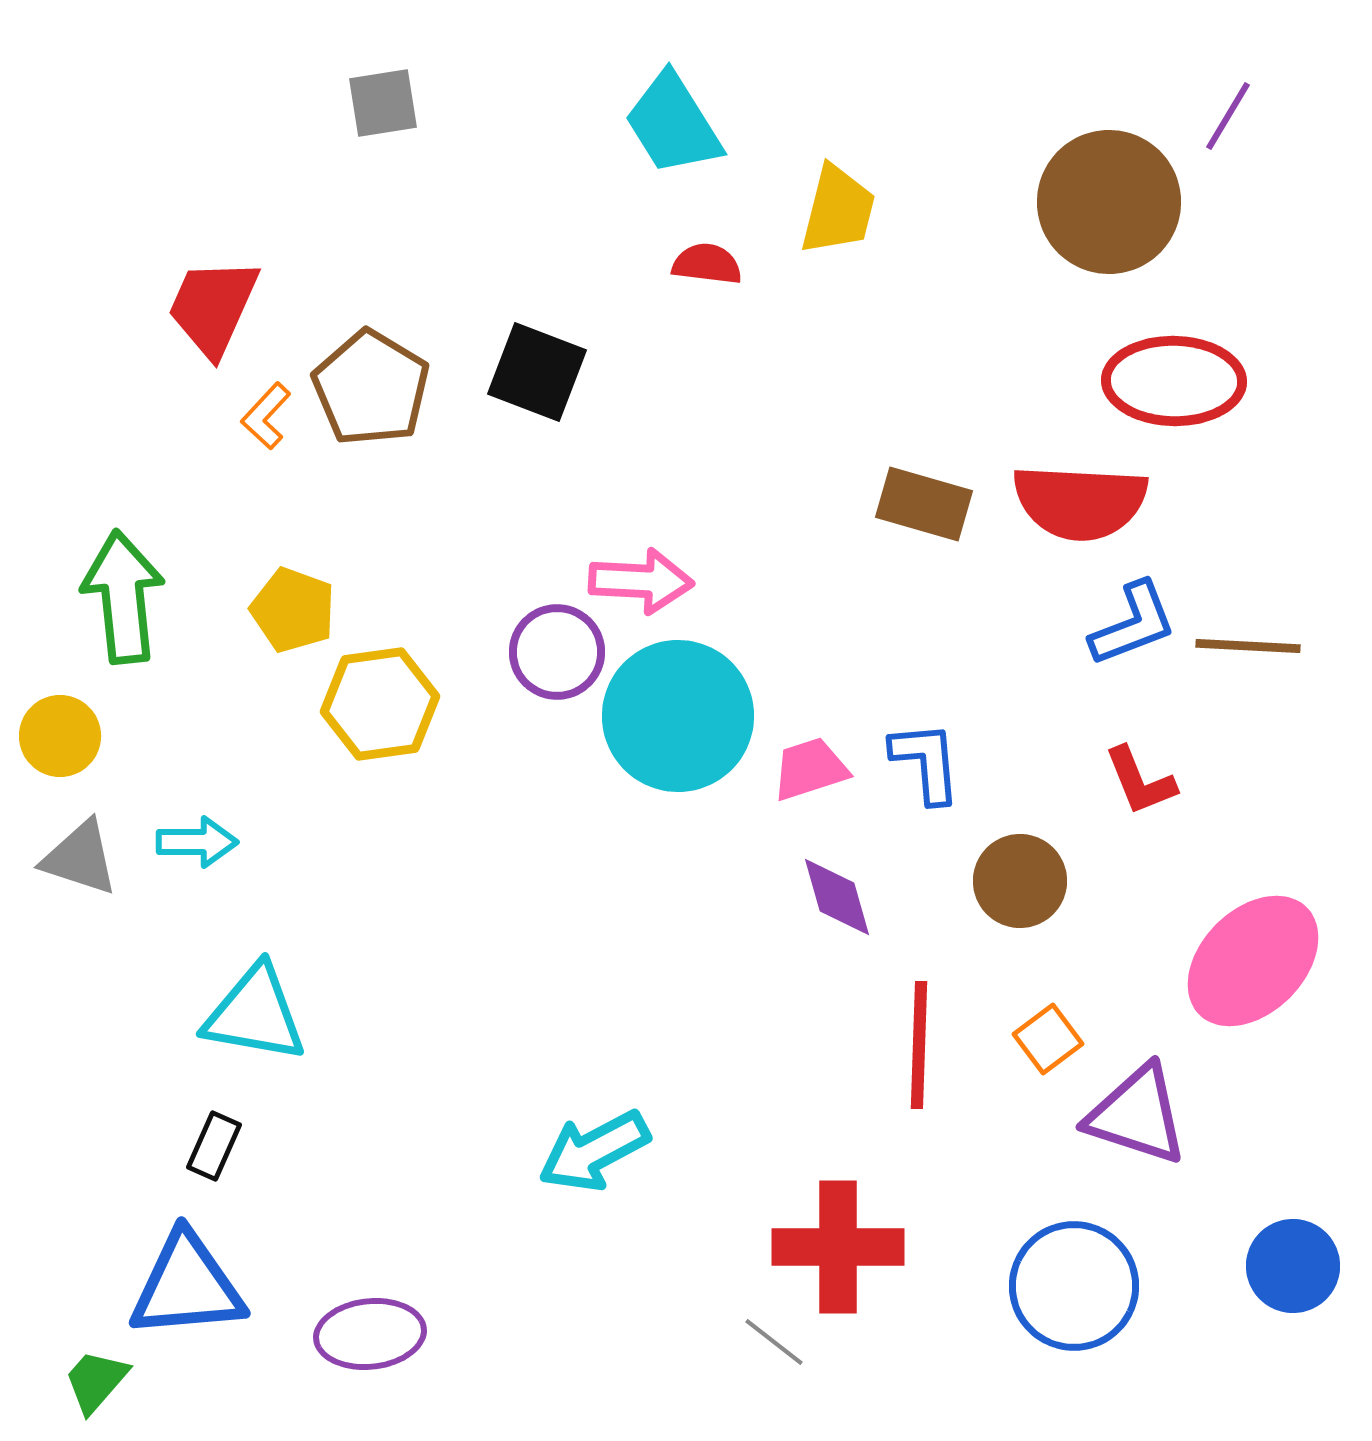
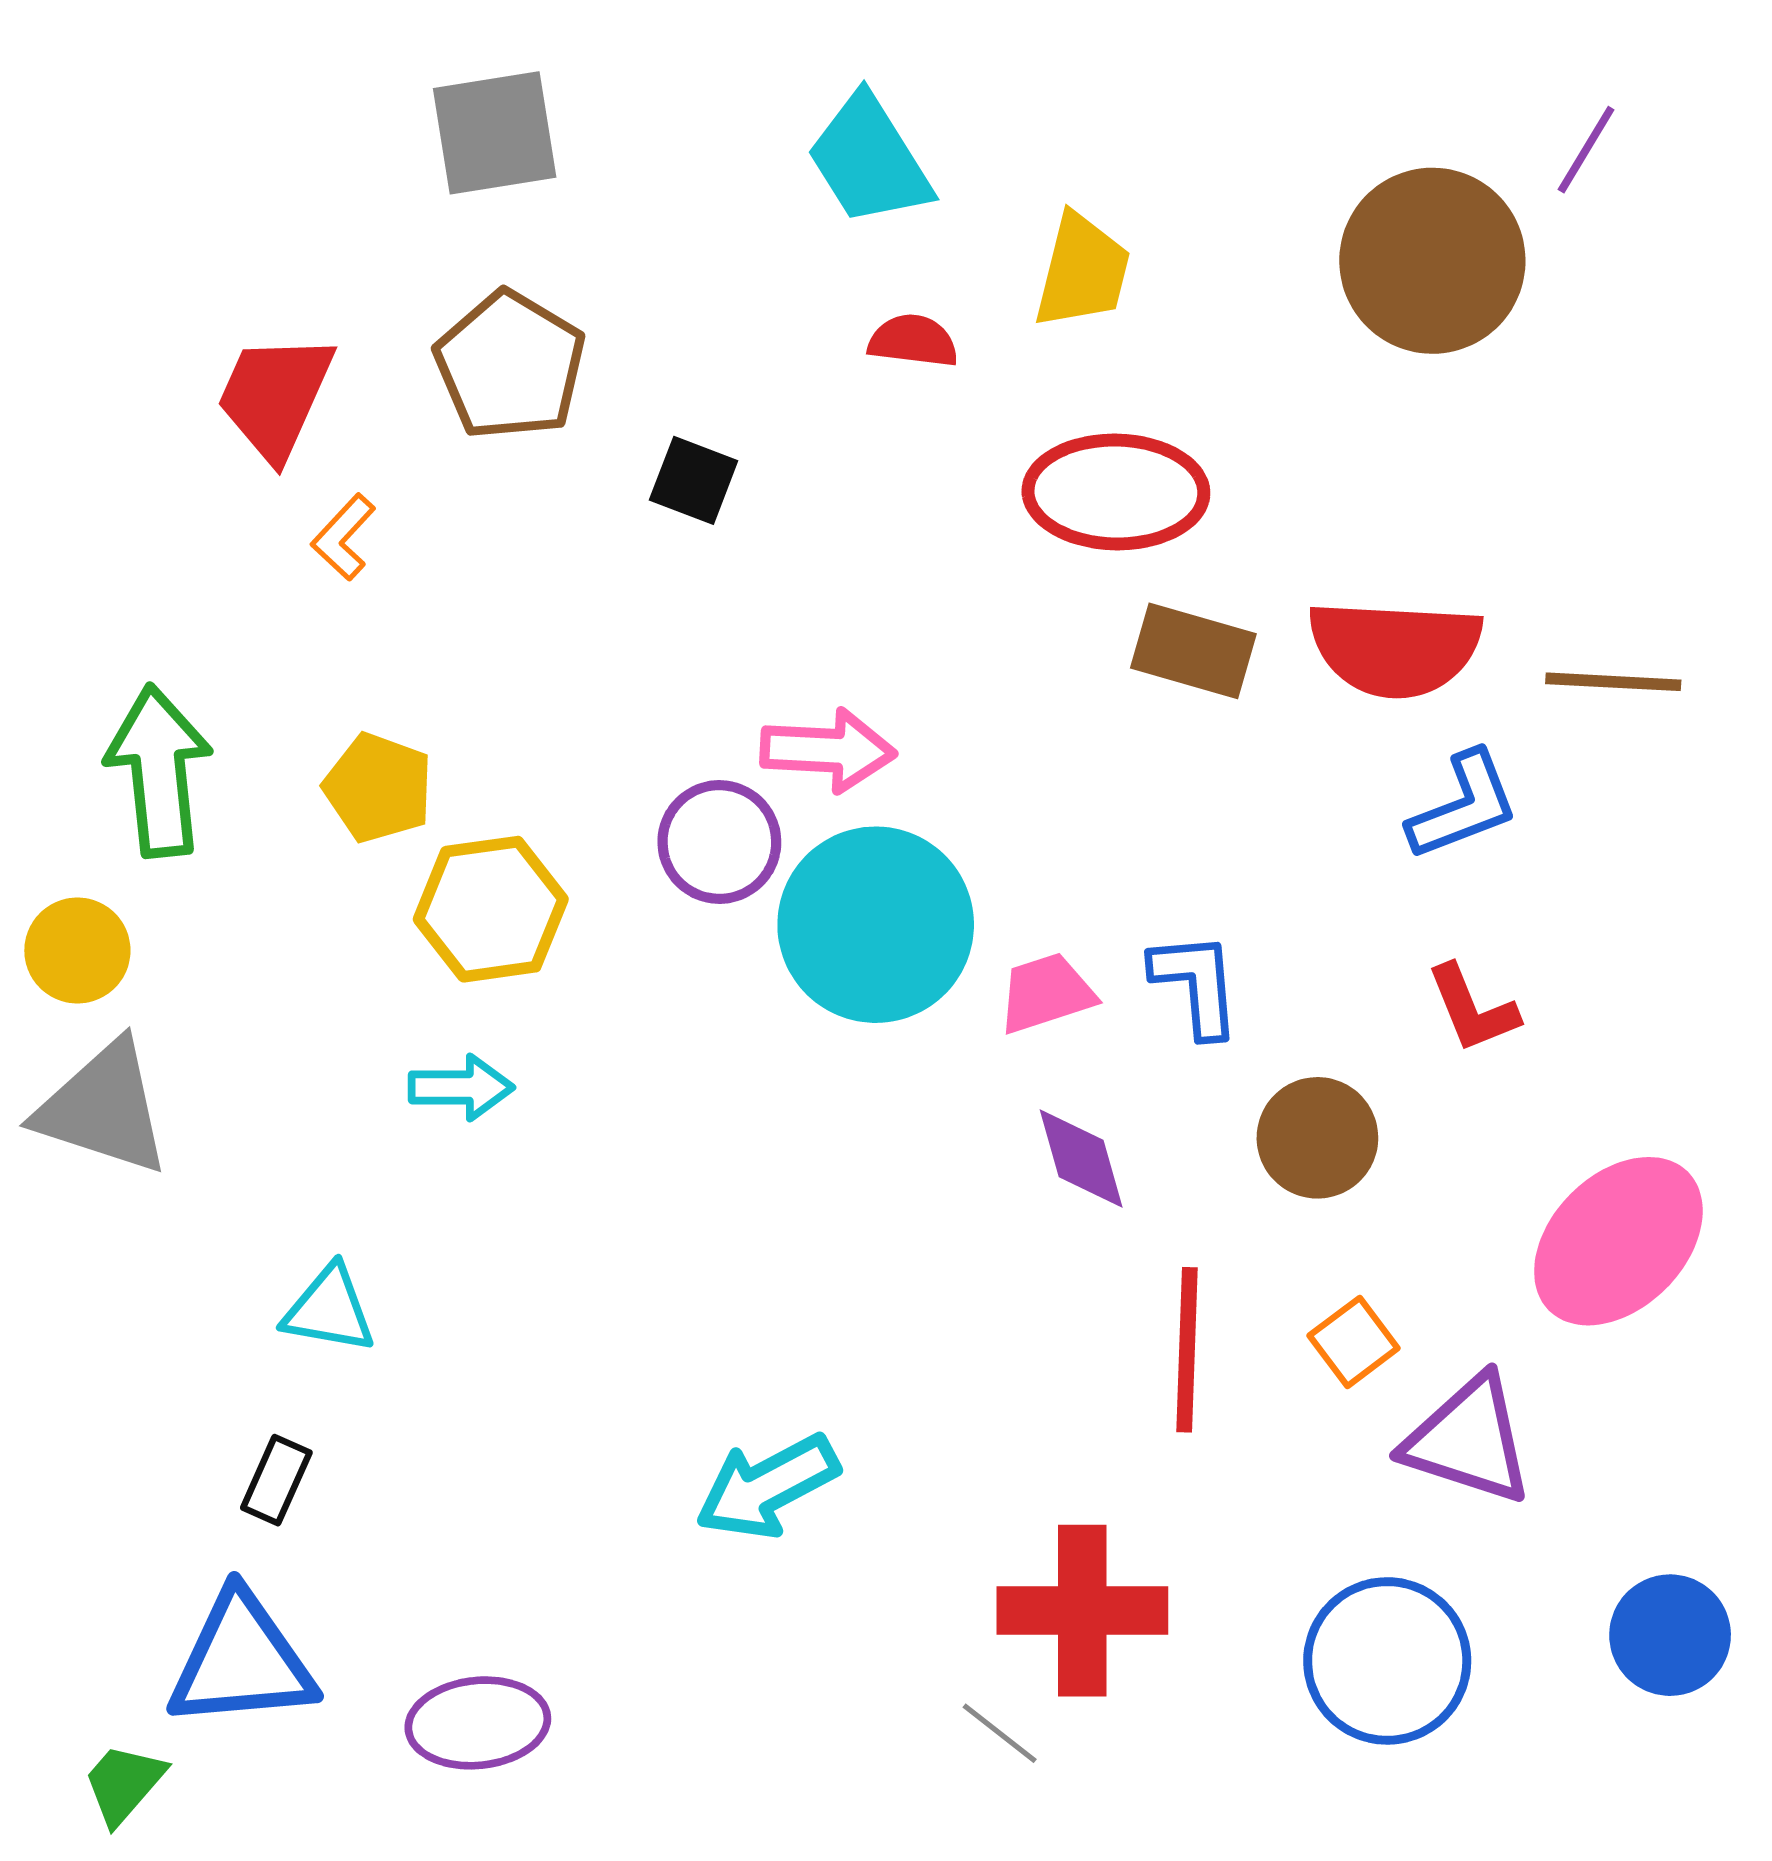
gray square: (383, 103) -> (495, 133), size x1.4
black square: (537, 372) -> (694, 480), size x0.7
red ellipse: (1174, 381) -> (1116, 492), moved
brown pentagon: (371, 388) -> (510, 365), moved
brown line: (1248, 646) -> (1613, 682), moved
cyan arrow: (197, 842) -> (461, 1087), moved
gray triangle: (80, 858) -> (103, 1108), size x1.4
cyan triangle: (255, 1014) -> (329, 1310), size x0.7

